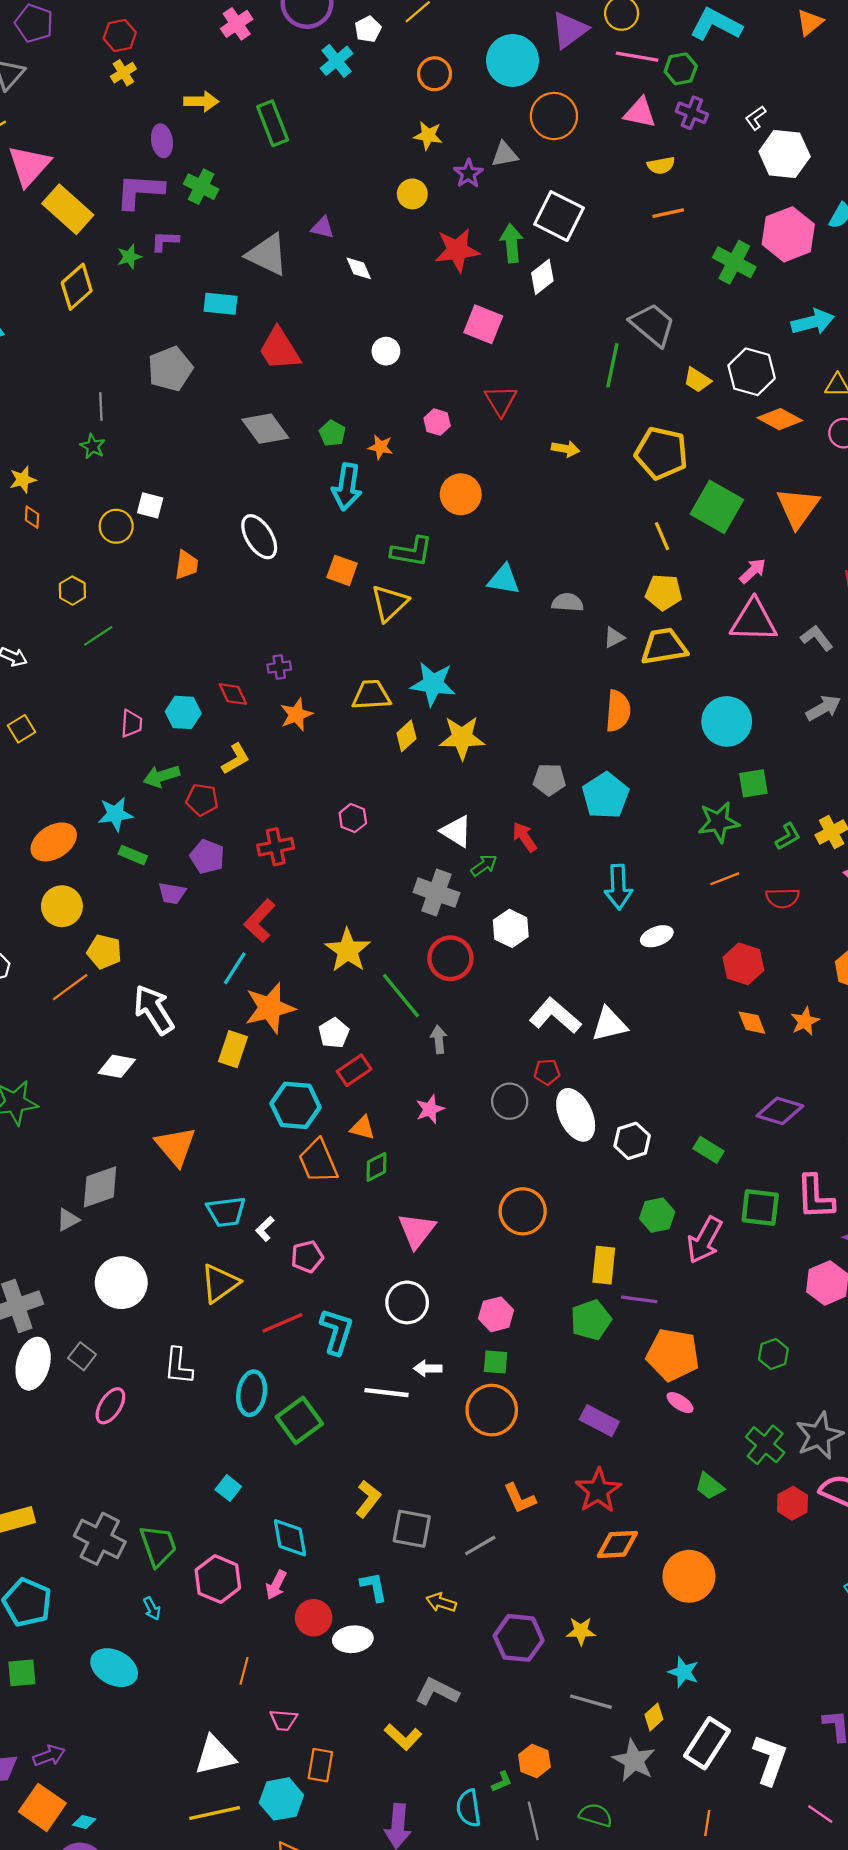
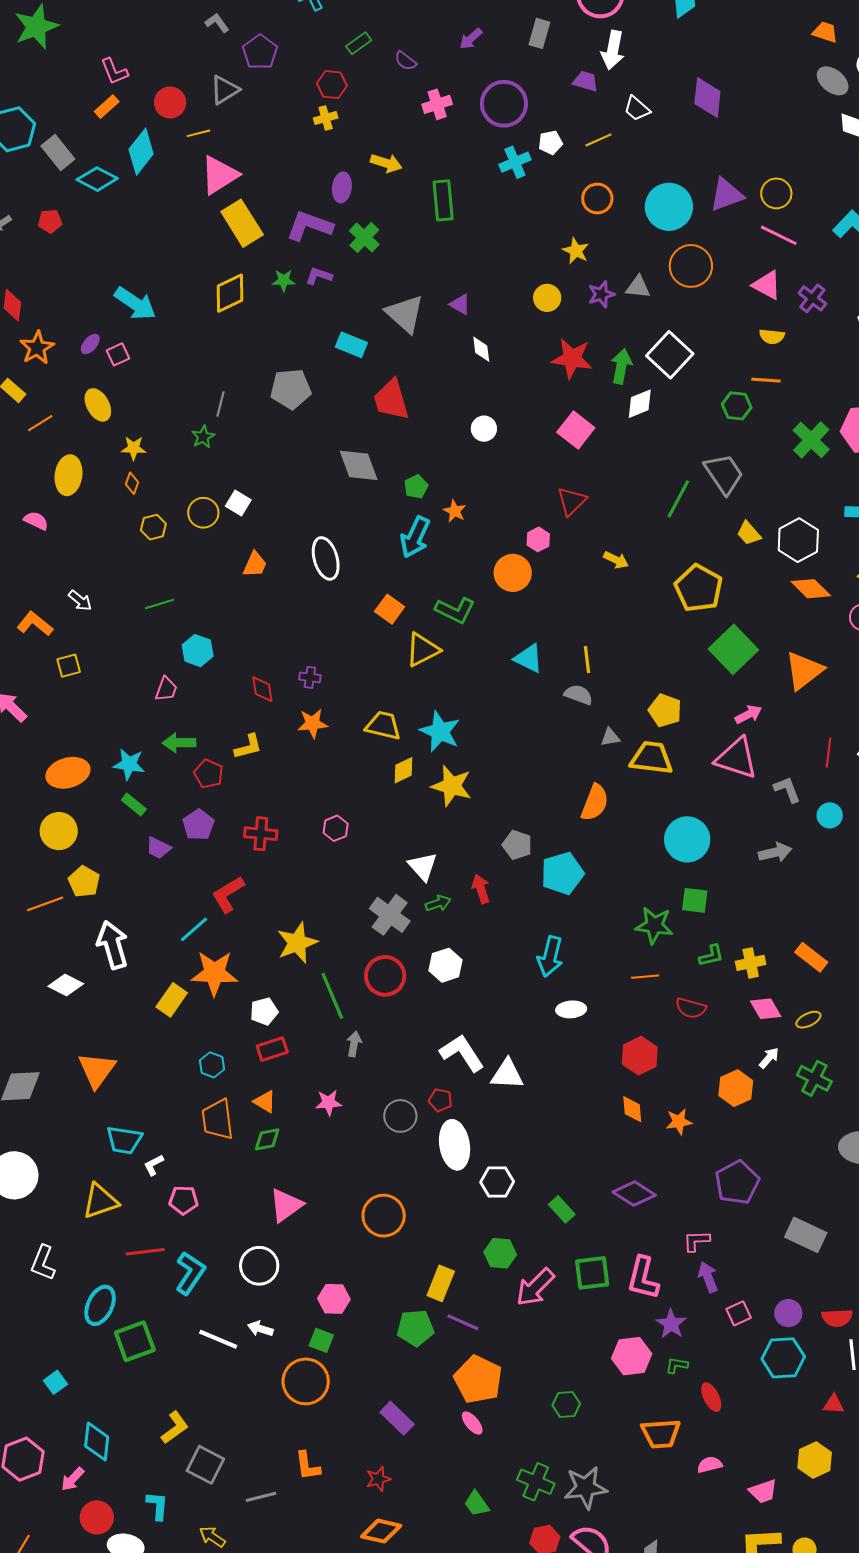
green hexagon: (681, 69) -> (737, 406), moved
pink hexagon: (437, 422) -> (538, 539), moved
yellow line: (662, 536) -> (587, 660), moved
yellow hexagon: (72, 591) -> (153, 527), moved
cyan hexagon: (183, 712) -> (198, 651), moved
cyan hexagon: (296, 1105) -> (212, 1065), size x0.6
green square: (760, 1207) -> (592, 1273), turned -30
green cross: (765, 1445) -> (536, 1482), turned -33
red star: (598, 1490) -> (378, 1479), size x0.6

